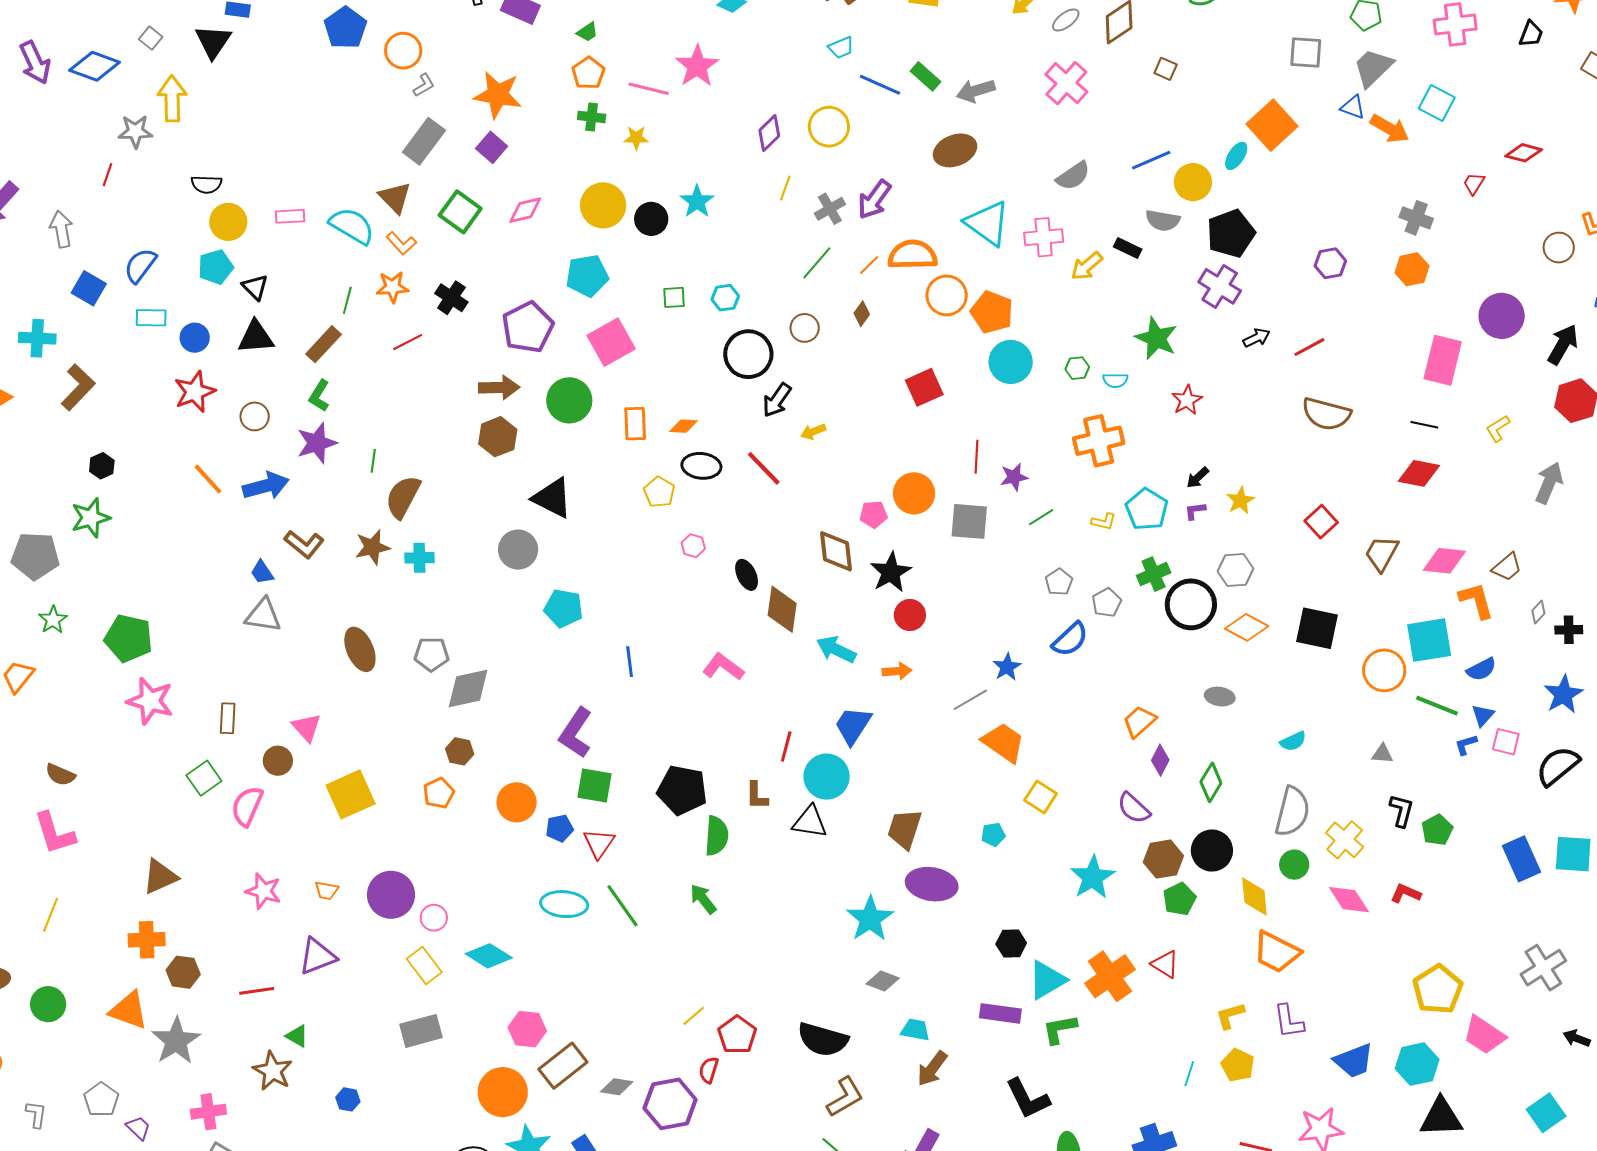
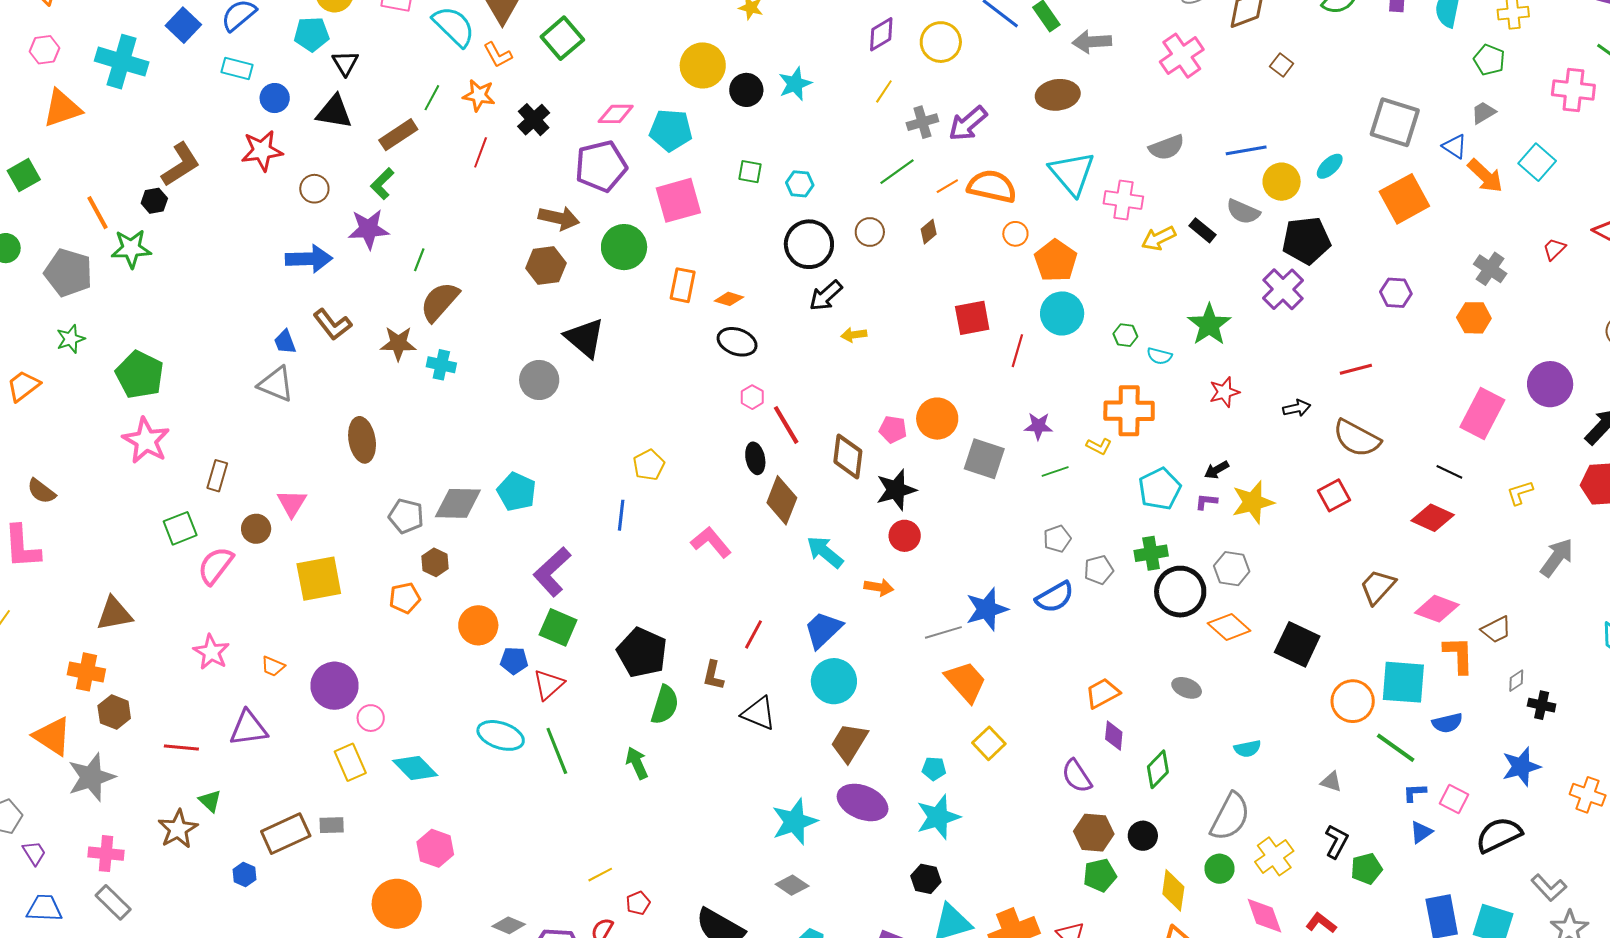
gray square: (1306, 53) -> (1395, 122), moved, size x1.4
gray trapezoid: (1373, 68) -> (1484, 113), size x0.6
orange square: (1272, 125) -> (1404, 199), moved
pink diamond: (525, 210) -> (616, 114), moved
orange circle: (947, 295) -> (1015, 234), size x0.6
cyan cross: (37, 338) -> (122, 62), size x1.4
black arrow: (1257, 338) -> (1297, 408), moved
red line: (408, 342) -> (481, 152), turned -56
brown L-shape: (78, 387) -> (181, 165), moved
red line: (976, 457) -> (1017, 351), moved
red line: (764, 468) -> (786, 425), moved
orange line: (208, 479) -> (98, 213), moved
yellow pentagon: (659, 492) -> (649, 465), moved
yellow star: (1240, 500) -> (1253, 502), size x1.5
yellow L-shape: (1104, 522) -> (1099, 446), moved
red square: (1321, 522) -> (1334, 495), moved
pink hexagon: (693, 546) -> (752, 397), moved
cyan pentagon: (563, 608) -> (517, 492), moved
gray pentagon: (431, 654) -> (406, 516), moved
blue star: (1007, 667) -> (987, 609), size x1.5
blue triangle: (1483, 715) -> (1421, 832), moved
purple diamond: (1160, 760) -> (1114, 736), turned -36
cyan circle: (827, 777) -> (834, 681), moved
black circle: (1212, 851) -> (1143, 836), size x0.7
cyan star: (1093, 877) -> (938, 817), moved
gray rectangle: (421, 1031) -> (332, 825), size x0.6
red pentagon: (737, 1035) -> (638, 903), size x0.6
brown rectangle: (563, 1066) -> (286, 834), moved

